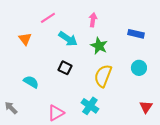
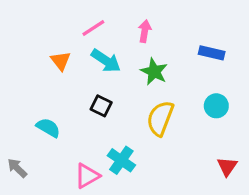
pink line: (48, 18) -> (93, 28), moved
orange triangle: (25, 39) -> (61, 61), moved
cyan cross: (90, 106) -> (121, 160), moved

